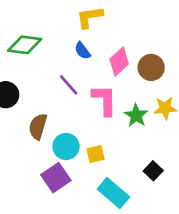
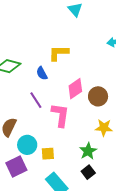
blue semicircle: (82, 51) -> (42, 73), moved
green star: (136, 115) -> (88, 151), moved

